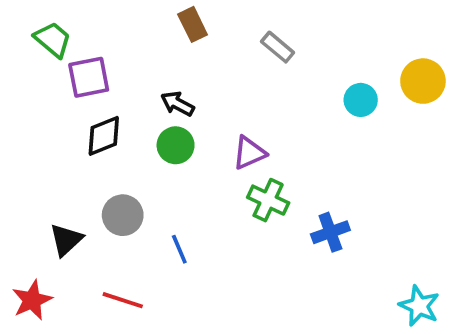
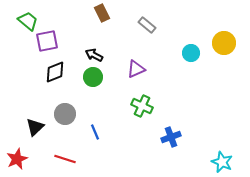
purple triangle: (249, 153) -> (136, 69), moved
blue cross: (330, 232) -> (171, 137), moved

